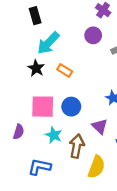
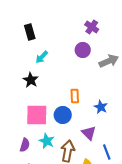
cyan arrow: (48, 43) -> (42, 57), size x0.6
orange rectangle: (65, 70) -> (75, 96), moved, turned 56
purple semicircle: (19, 132) -> (25, 145), moved

